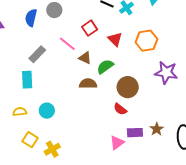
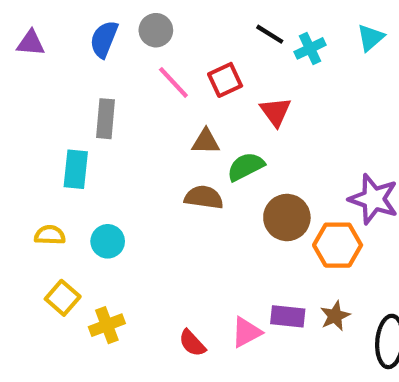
orange hexagon: (146, 41) -> (338, 245), moved
pink line: (67, 44) -> (173, 82), moved
gray rectangle: (37, 54) -> (105, 119), turned -48
brown triangle: (85, 58) -> (206, 142), turned -32
red semicircle: (120, 109) -> (192, 343), moved

